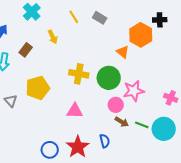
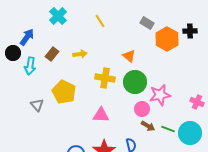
gray rectangle: (100, 18) -> (147, 23), moved
black cross: (160, 20) -> (190, 31), moved
yellow arrow: (53, 37) -> (80, 54), moved, turned -72
orange triangle: (123, 52) -> (129, 56), moved
yellow pentagon: (38, 88) -> (64, 92), turned -30

